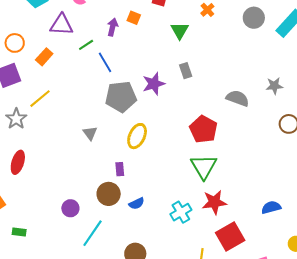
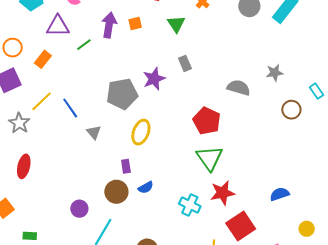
orange square: (134, 18) -> (135, 24), moved, turned -32
purple arrow: (112, 27) -> (109, 25), size x1.4
blue line: (105, 62) -> (70, 108), moved
blue semicircle: (137, 203) -> (146, 187), moved
cyan cross: (181, 212) -> (190, 205), turned -30

